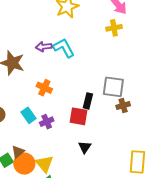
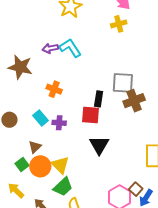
brown cross: (123, 106) -> (134, 101), size x1.5
purple cross: (47, 122) -> (59, 123), turned 32
black triangle: (85, 147) -> (99, 145), size x1.5
brown triangle: (18, 152) -> (35, 147), moved

